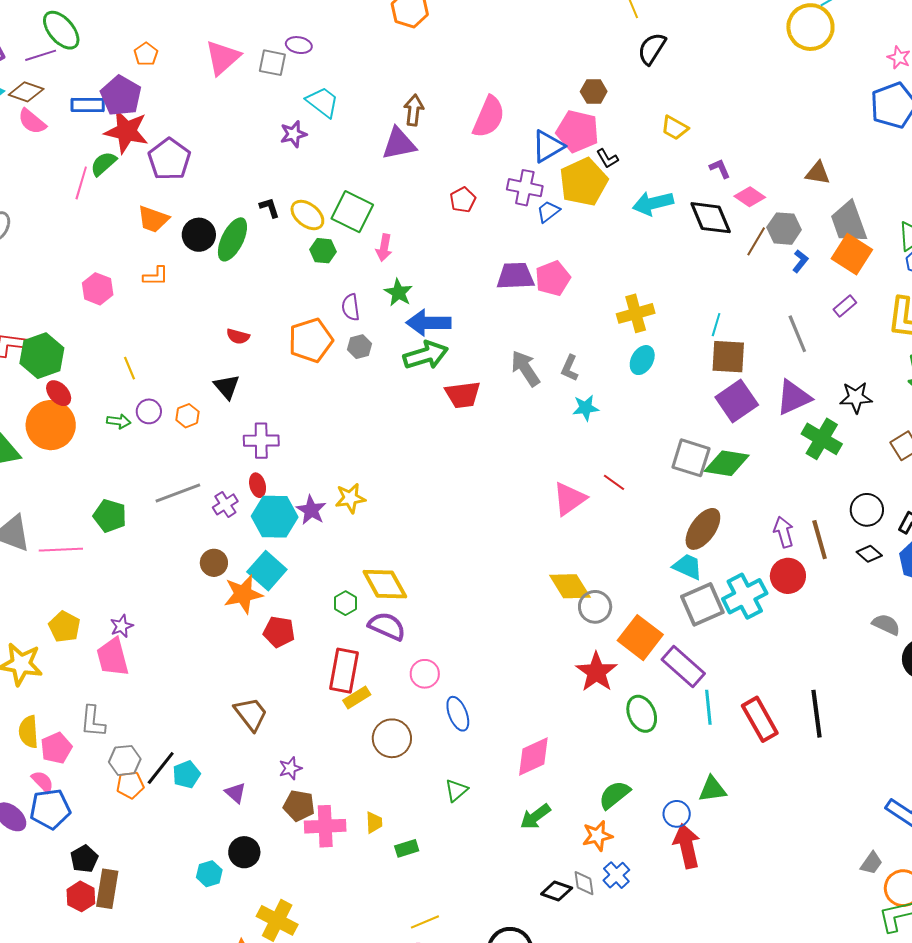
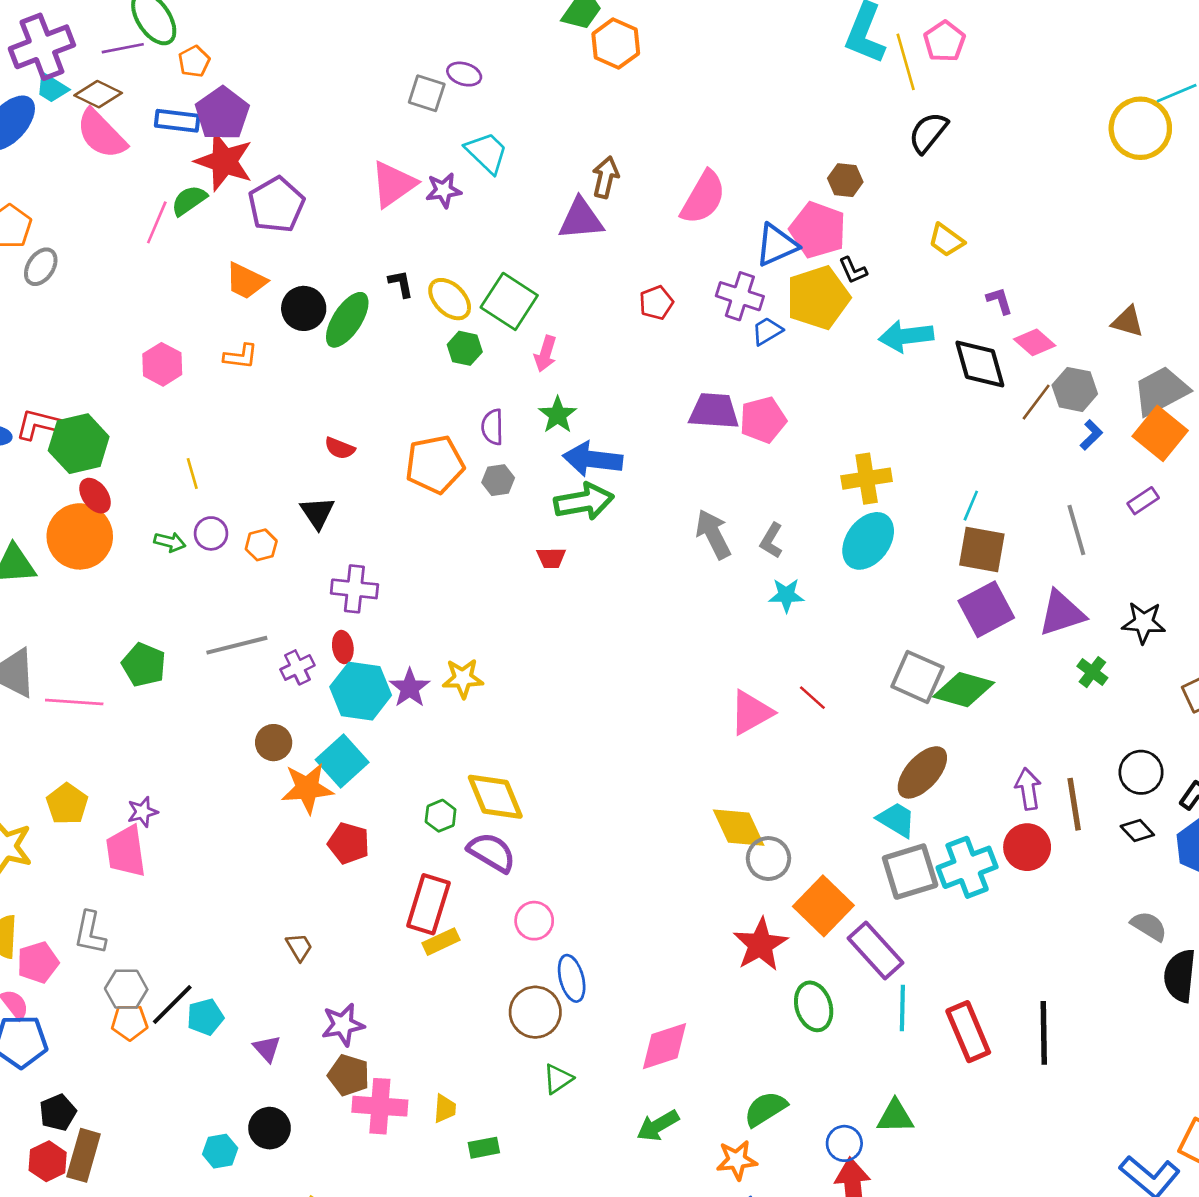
orange pentagon: (146, 54) -> (194, 61), moved
pink triangle: (223, 58) -> (393, 184), moved
pink semicircle: (32, 121) -> (101, 134), size x1.4
gray trapezoid: (849, 222) -> (1161, 391), turned 75
cyan ellipse: (642, 360) -> (868, 541), size x1.5
red trapezoid: (463, 395) -> (551, 558), moved, size x0.6
green cross: (822, 439) -> (1092, 672), size x0.6
brown trapezoid: (251, 714) -> (299, 947), size x0.6
brown circle: (392, 738) -> (535, 1012), moved
purple star: (290, 768) -> (343, 1025), size x1.4

